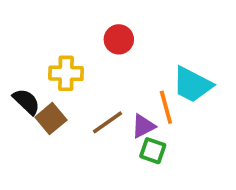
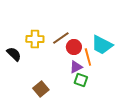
red circle: (119, 39) -> (74, 47), moved
brown square: (51, 119) -> (41, 89), moved
brown line: (107, 122) -> (61, 38), moved

